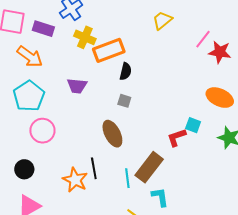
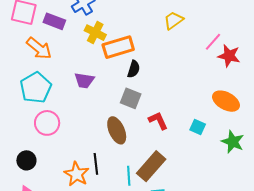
gray square: (124, 101) -> (131, 98), size x1.5
red L-shape: (176, 137) -> (158, 121), moved, turned 80

